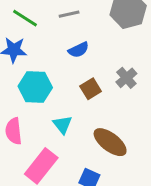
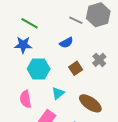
gray line: (69, 14) -> (76, 20), moved, turned 40
cyan triangle: (62, 125) -> (58, 93), turned 32

